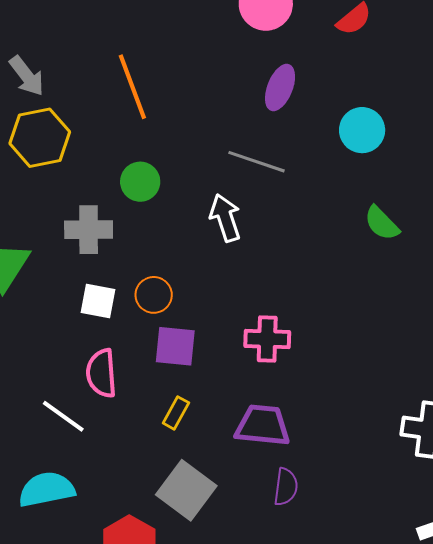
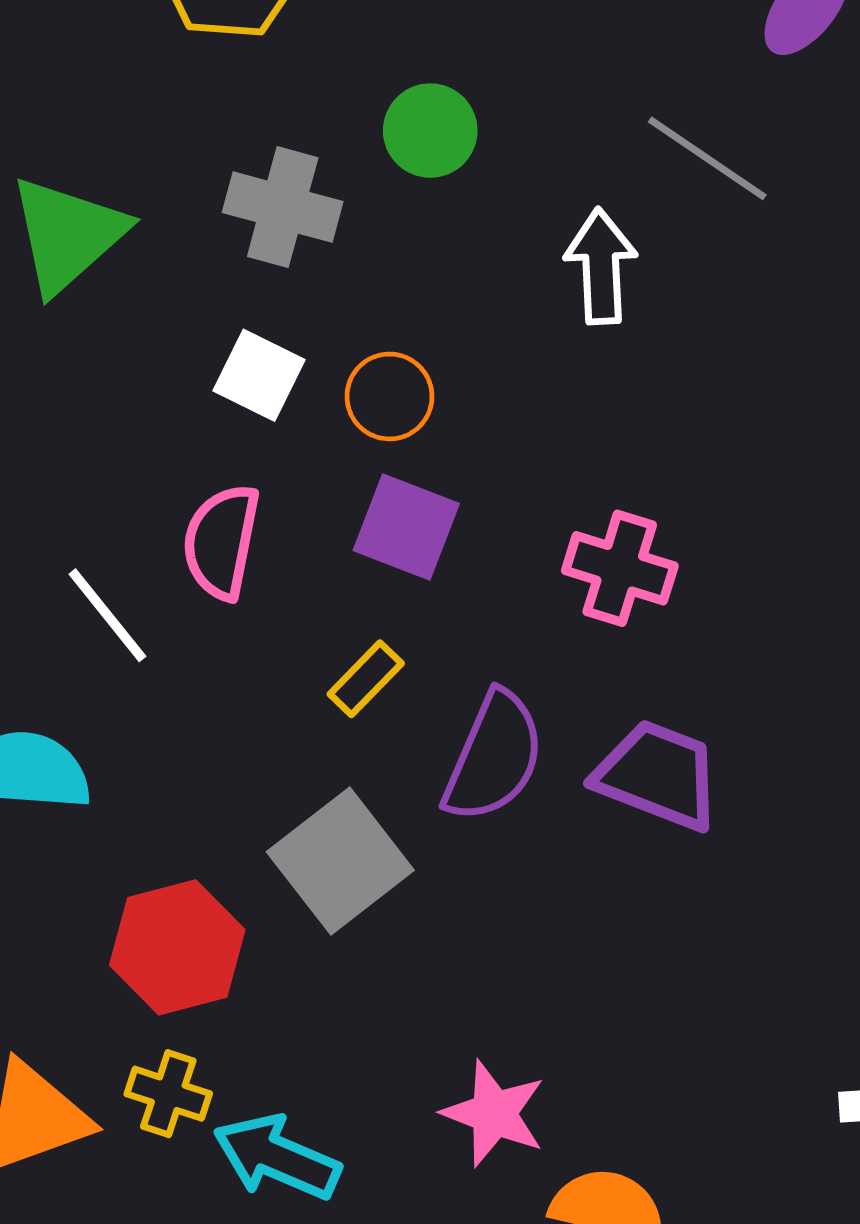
purple trapezoid: (263, 426) -> (658, 775), moved
purple semicircle: (286, 487) -> (494, 757), moved, size x1.5

